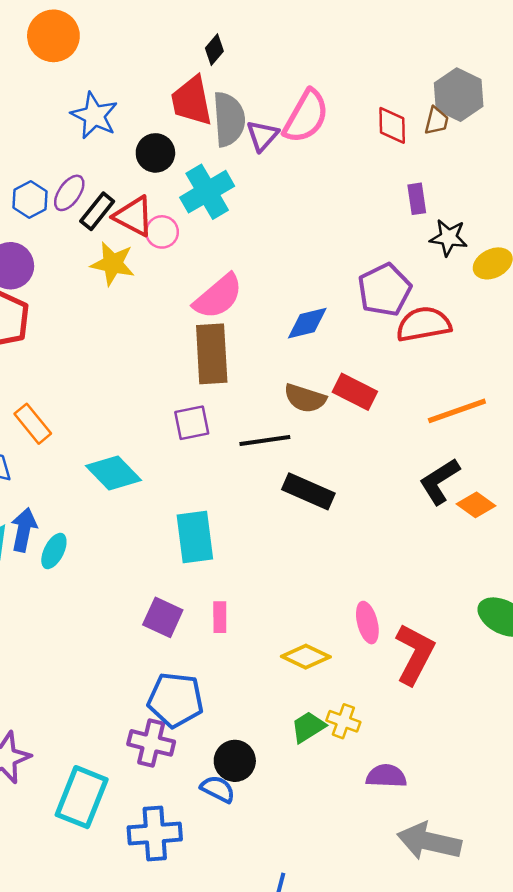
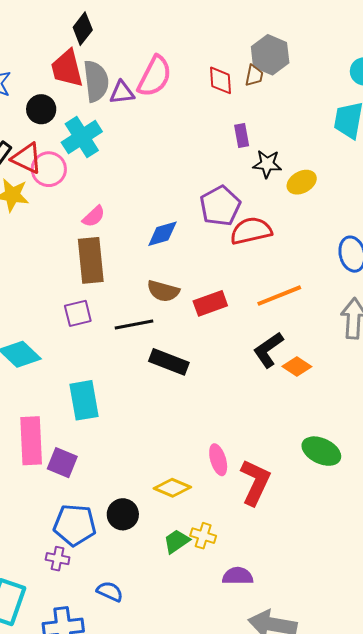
black diamond: (214, 50) -> (83, 29), size x1.4
purple triangle: (262, 136) -> (122, 93), turned 44
pink circle: (162, 232) -> (49, 169), size x1.4
pink semicircle: (218, 296) -> (94, 216), size x0.6
red rectangle: (355, 392) -> (210, 303), moved, turned -44
pink rectangle: (220, 617) -> (31, 441), moved, size x2.0
purple cross: (151, 743) -> (58, 559), size x0.7
black circle: (235, 761) -> (123, 514), moved

